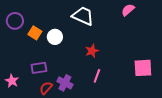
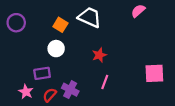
orange square: (35, 33) -> (60, 25), moved
white circle: (55, 37) -> (56, 49), moved
pink star: (12, 81) -> (26, 92), moved

